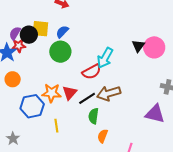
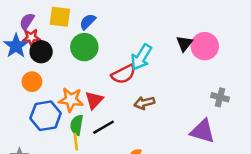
black circle: (29, 35) -> (41, 52), moved
orange circle: (13, 79) -> (32, 82), moved
brown arrow: (109, 93) -> (144, 103), size x0.7
black line: (87, 98) -> (104, 127), moved
green semicircle: (93, 116) -> (77, 125), moved

